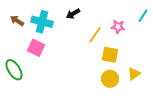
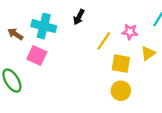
black arrow: (73, 14) -> (79, 17), turned -32
brown arrow: (17, 21) -> (15, 34), moved
yellow triangle: (134, 74) -> (148, 53), moved

